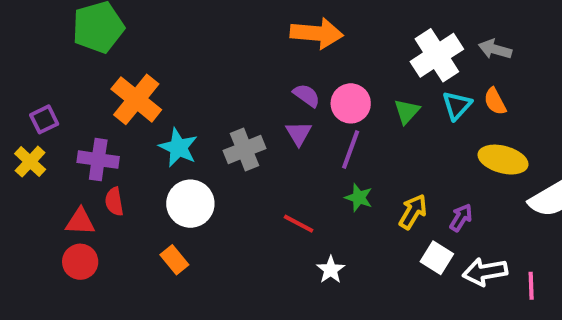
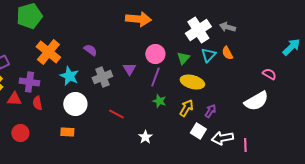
purple semicircle: (307, 95) -> (90, 50), moved
yellow ellipse: (503, 160) -> (192, 82), moved
red triangle: (80, 222) -> (14, 99), moved
red line: (299, 224) -> (116, 114), moved
orange rectangle: (174, 260) -> (67, 132), turned -48

